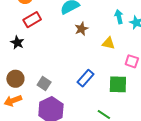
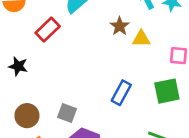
red rectangle: (32, 20) -> (48, 30), moved
brown star: (81, 29) -> (120, 26), moved

